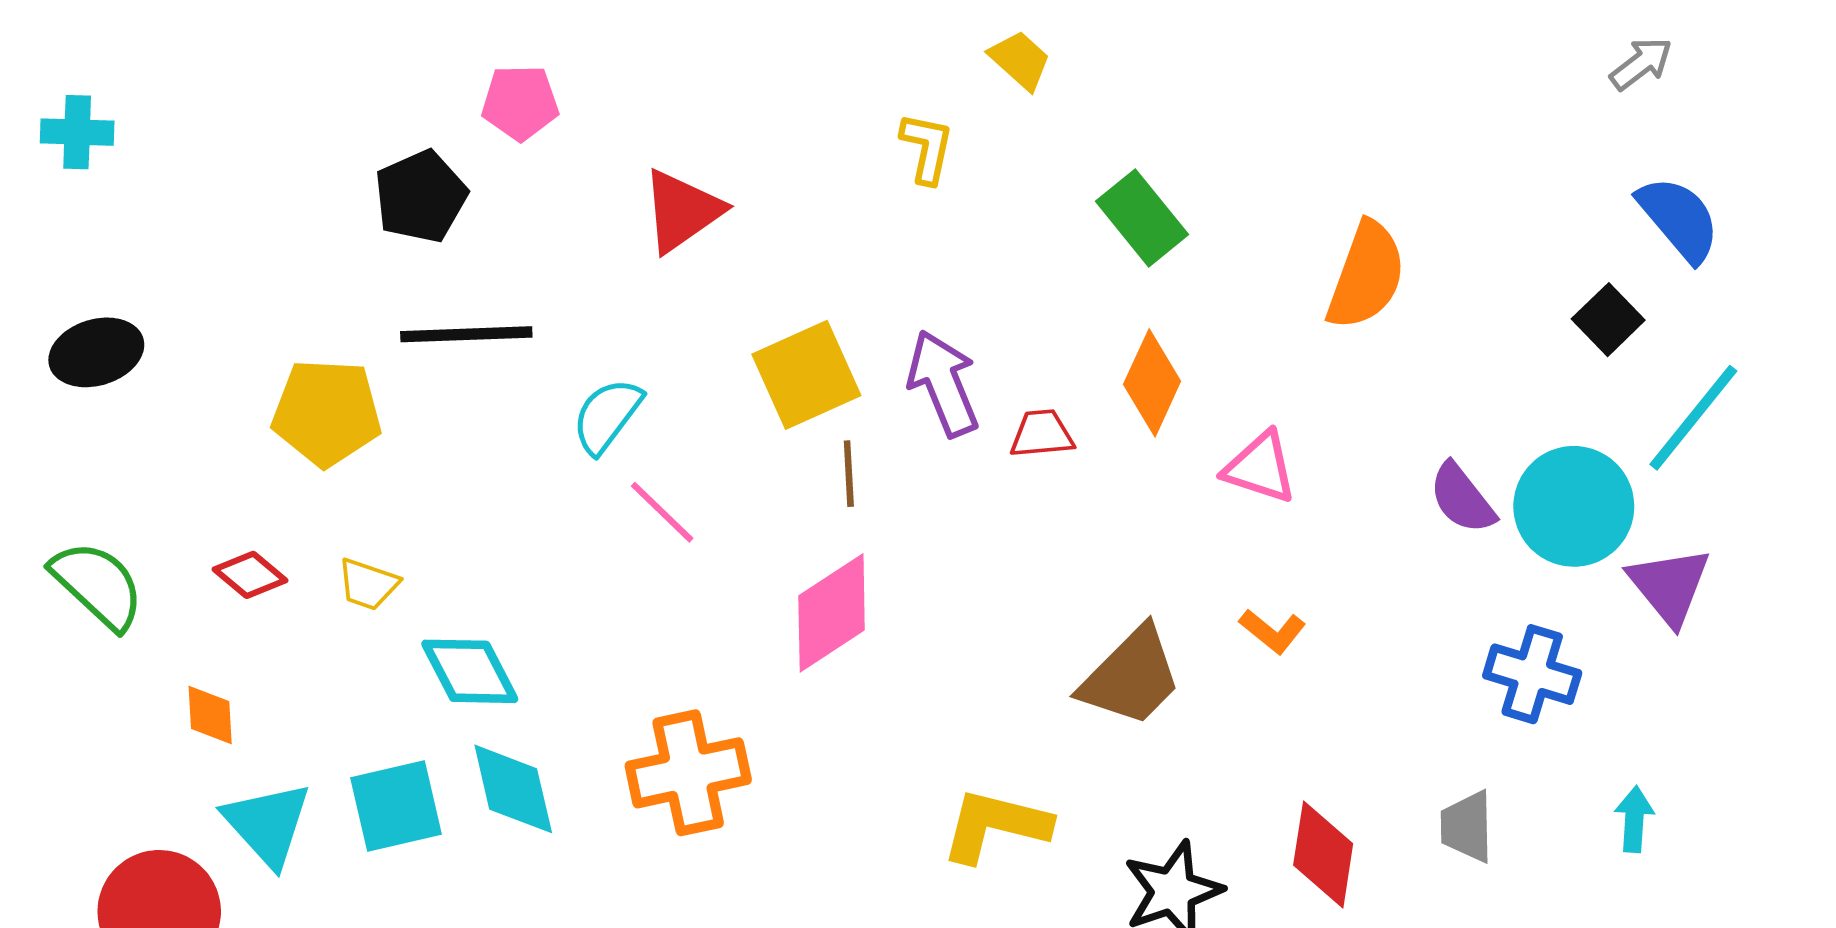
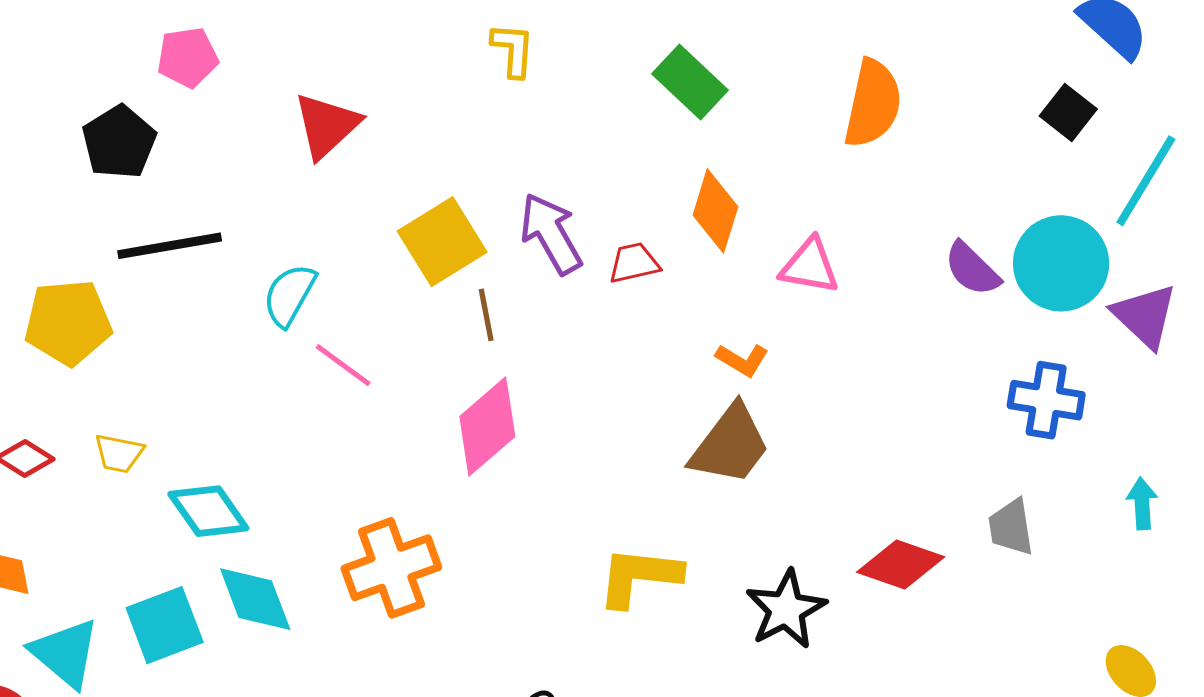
orange L-shape: (1273, 631) -> (742, 360), moved
red diamond: (1323, 854) -> (901, 565), turned -72

